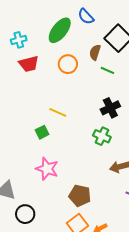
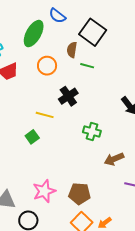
black cross: (110, 108) -> (68, 96), moved
pink star: (47, 169) -> (44, 191), moved, turned -30

